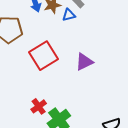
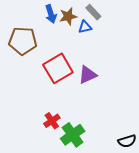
purple triangle: (84, 62) -> (88, 75), moved

